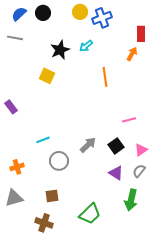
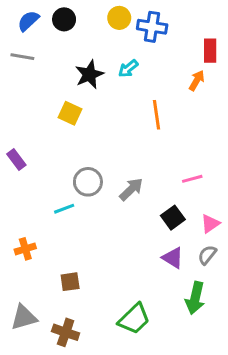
blue cross: (102, 18) -> (152, 27), turned 30
gray arrow: (88, 145) -> (131, 189), moved
gray circle: (59, 161) -> (88, 182), moved
brown square: (52, 196) -> (70, 282), moved
gray triangle: (14, 198) -> (24, 317), moved

